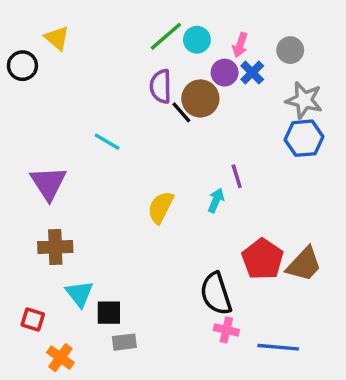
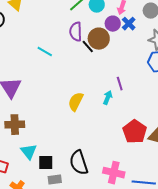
cyan line: (107, 142) -> (45, 52), moved
black semicircle: (216, 294) -> (79, 163), moved
pink cross: (226, 330) -> (114, 173), size x1.5

